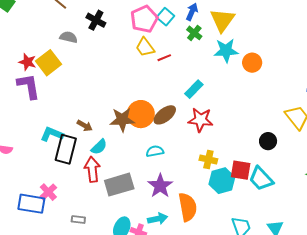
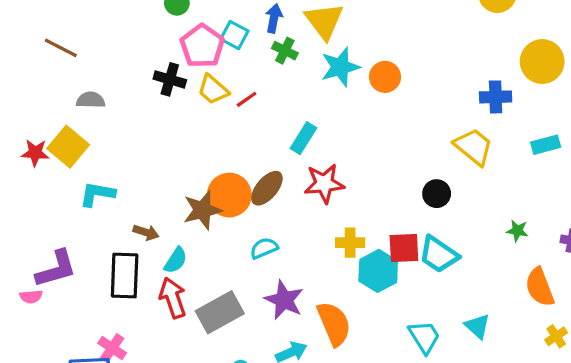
black cross: (96, 20) -> (170, 79), moved
purple L-shape: (29, 86) -> (56, 269), moved, turned 96
cyan L-shape: (52, 134) -> (97, 194), moved

